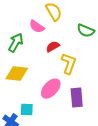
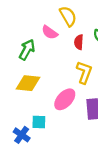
red semicircle: (53, 47) -> (79, 42), moved, turned -56

